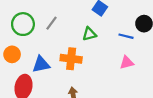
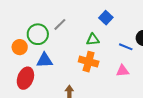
green circle: (23, 24) -> (38, 34), moved
orange cross: (71, 59) -> (89, 62), moved

